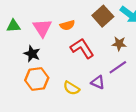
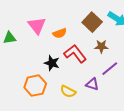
pink triangle: (42, 28) -> (37, 26), moved
brown star: (119, 44) -> (101, 46), moved
black star: (32, 54) -> (52, 63), moved

